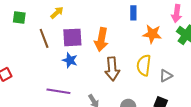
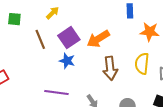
purple square: (72, 37) -> (69, 38), turned -30
orange arrow: (101, 40) -> (98, 39), turned 50

